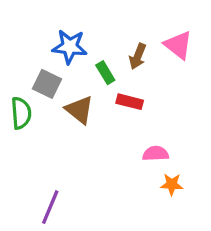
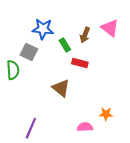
brown triangle: (79, 110) -> (61, 88), moved
pink semicircle: (156, 154) -> (85, 127), moved

